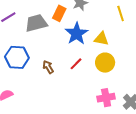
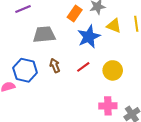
gray trapezoid: (36, 23) -> (44, 34), moved
yellow triangle: (101, 39) -> (114, 26), moved
blue hexagon: (17, 57) -> (25, 70), moved

